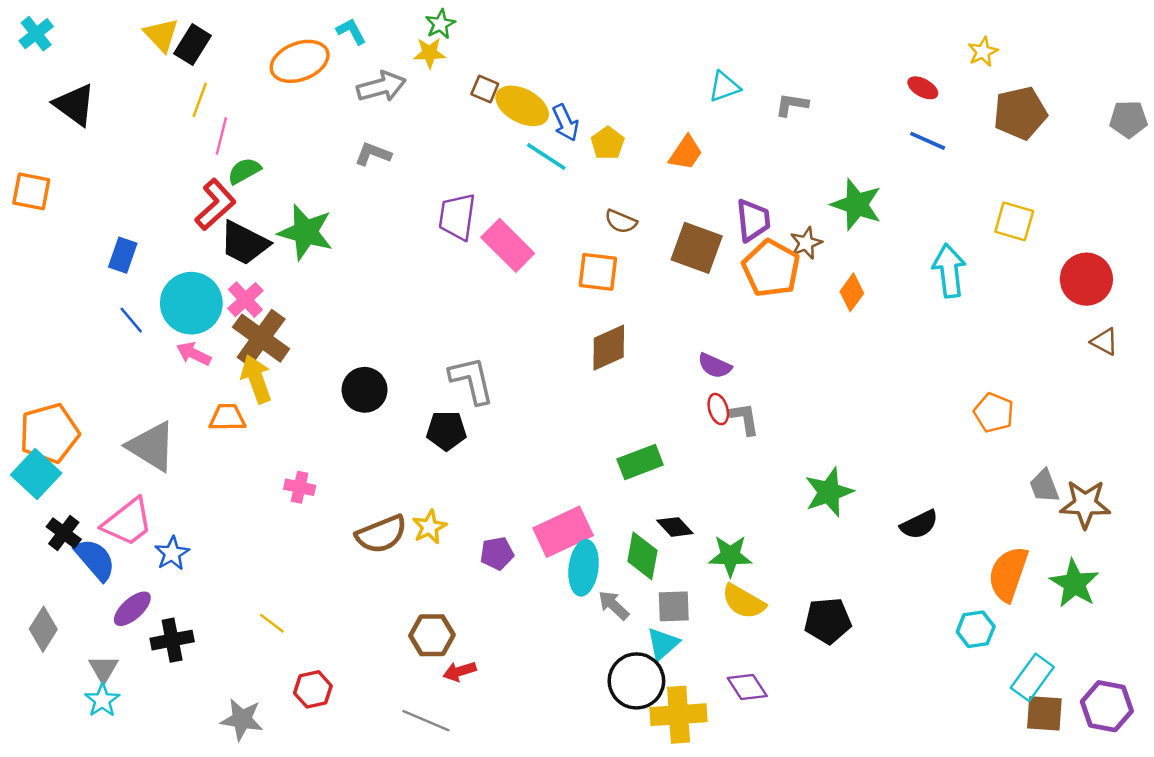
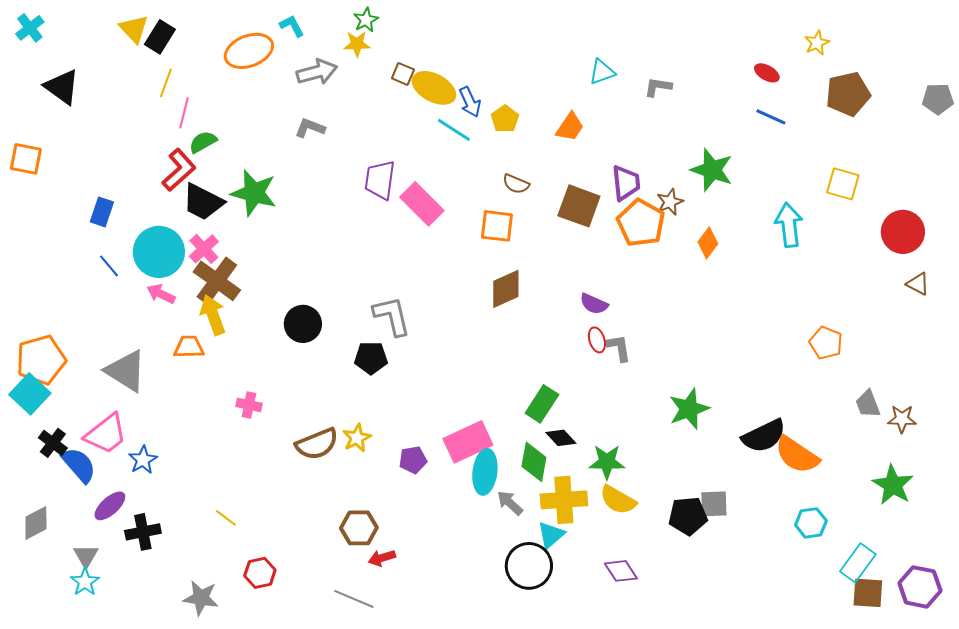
green rectangle: (640, 462) -> (542, 404), moved, turned -36
brown star: (1085, 504) -> (902, 419), size x0.7
black semicircle: (919, 525) -> (764, 436), size x1.4
orange semicircle: (1008, 574) -> (797, 455), moved, turned -75
gray square: (674, 606) -> (714, 504), moved
gray diamond: (43, 629) -> (36, 523), turned 30
yellow cross: (679, 715) -> (564, 500), moved

